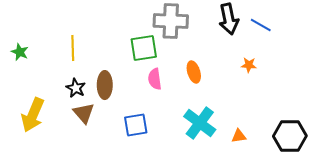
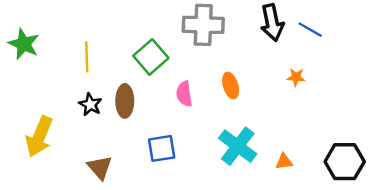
green square: (144, 48) -> (151, 57), moved, turned -32
green star: (20, 52) -> (24, 44), moved, size x1.5
brown triangle: (84, 113) -> (100, 167), moved

